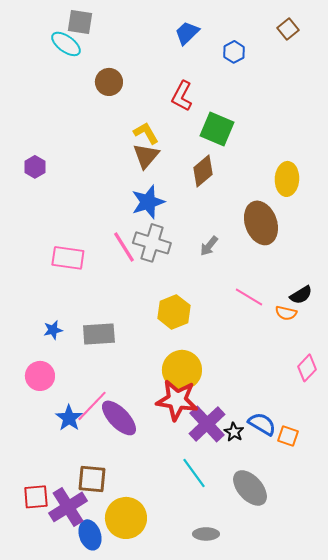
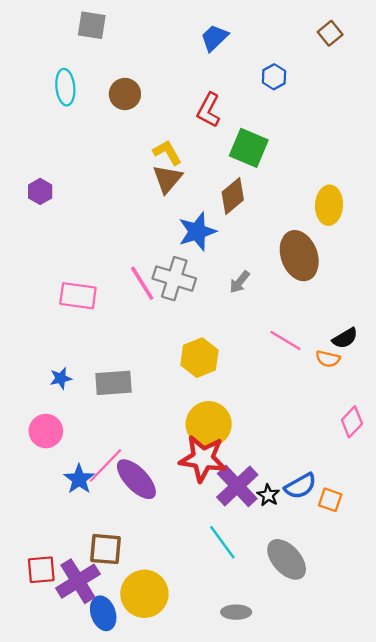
cyan ellipse: (66, 44) -> (65, 87), moved, turned 48
blue hexagon: (234, 52) -> (274, 77), moved
blue star: (148, 202) -> (197, 232), moved
blue semicircle: (262, 424) -> (300, 486), turned 120

